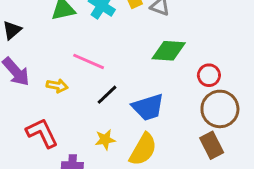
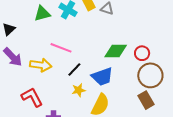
green diamond: (169, 51) -> (116, 51), moved
yellow arrow: (57, 86) -> (41, 65), size x1.5
yellow star: (105, 140) -> (79, 90), moved

